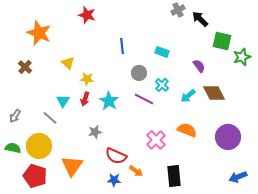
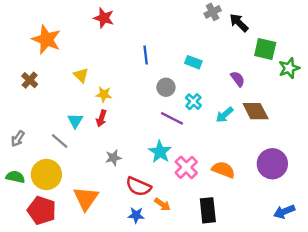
cyan star: (109, 101) -> (160, 152), moved
orange semicircle: (187, 130) -> (223, 170), moved

